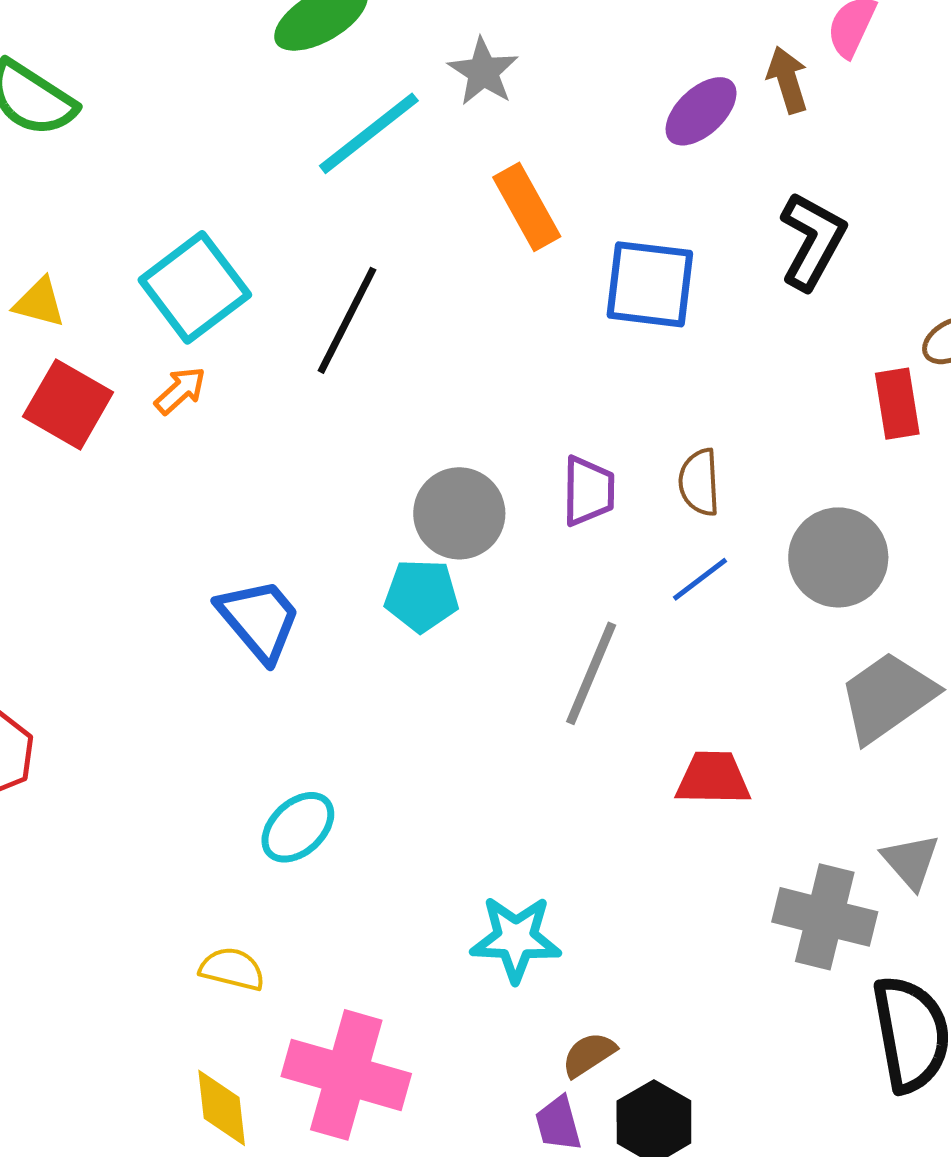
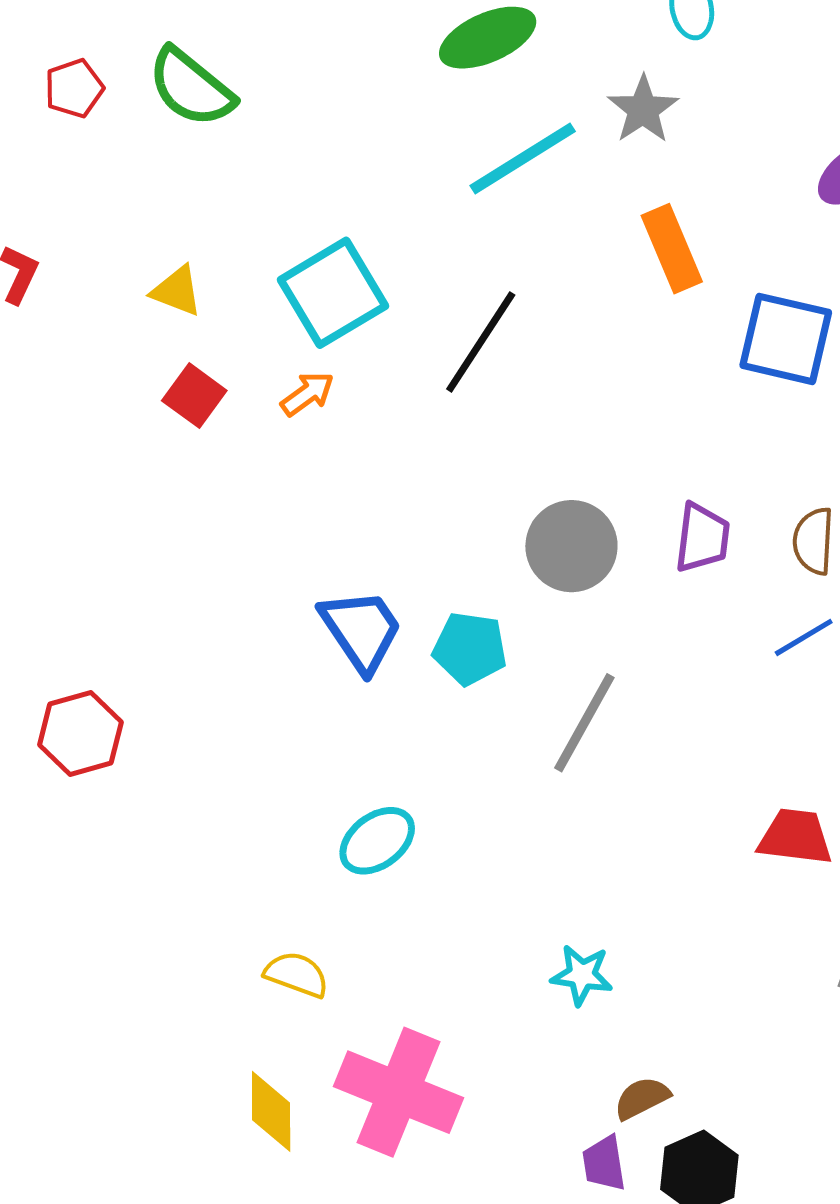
red square: (68, 404) -> (194, 396), size x0.7
cyan pentagon: (421, 596) -> (470, 649), moved
gray line: (591, 673) -> (584, 723), moved
cyan star: (516, 939) -> (582, 975), size x0.7

